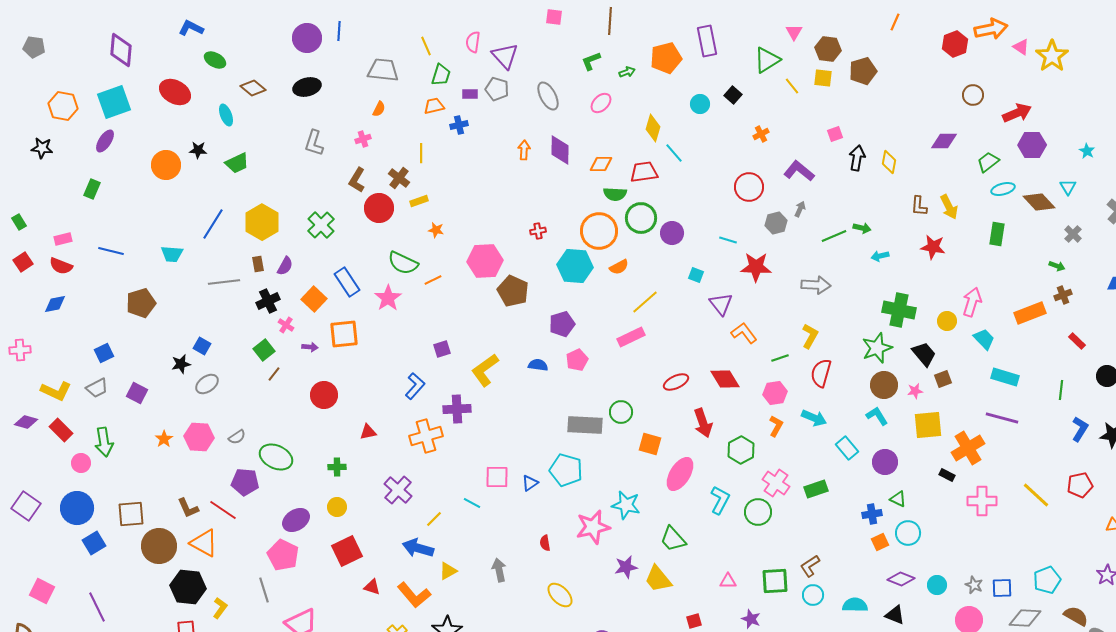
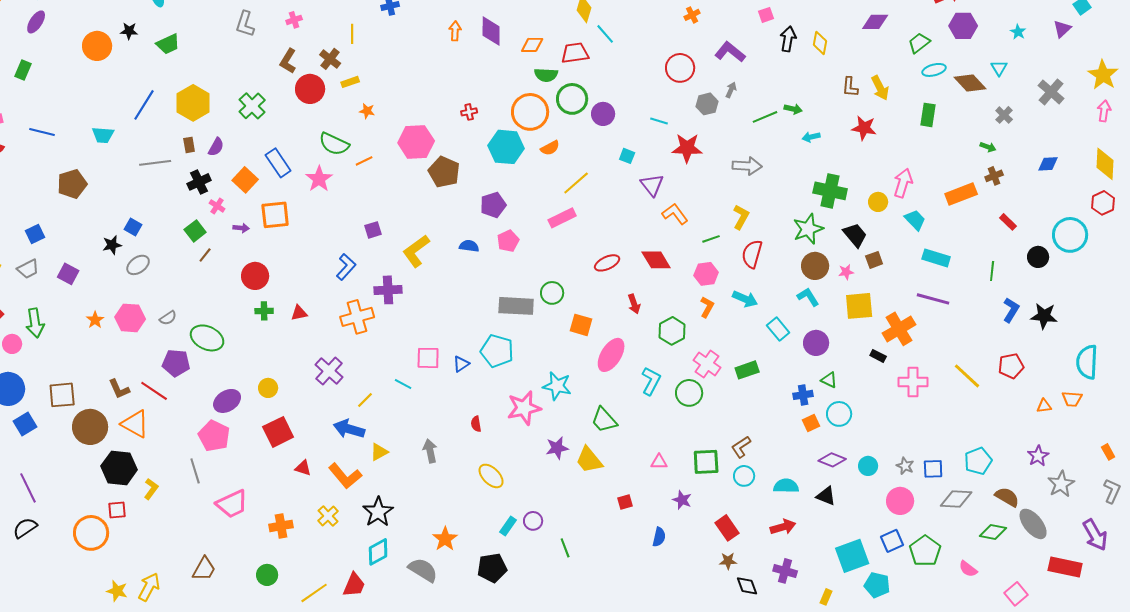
red arrow: (703, 423) -> (634, 304), size x0.7
green cross: (337, 467) -> (264, 311), moved

